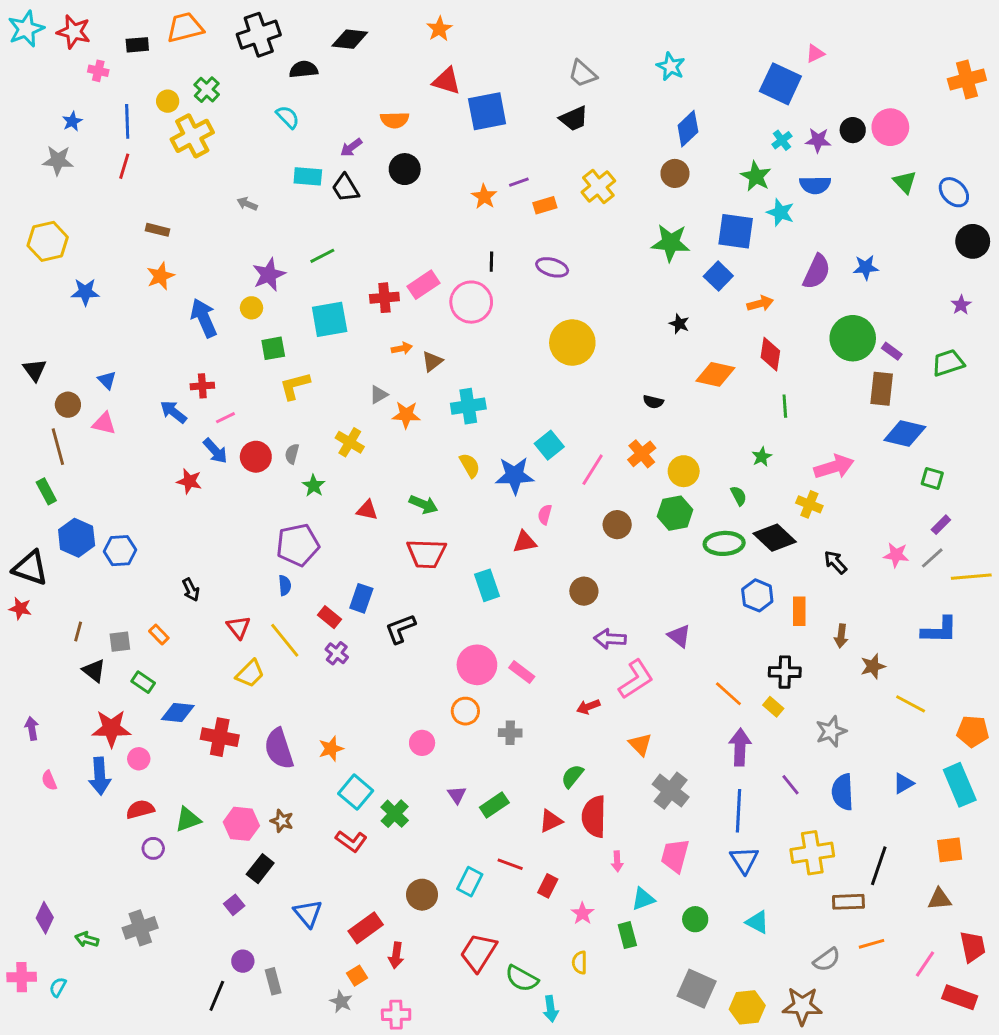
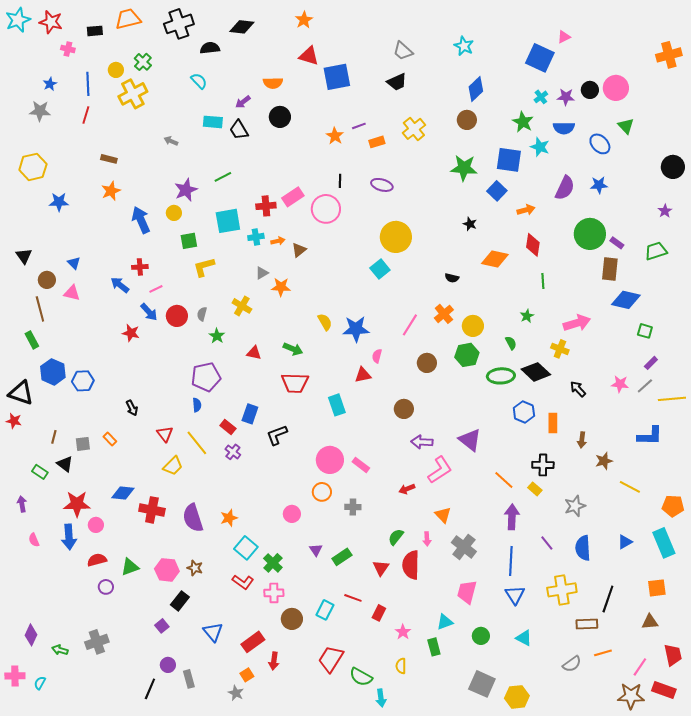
blue ellipse: (954, 192) -> (600, 144), moved
cyan cross: (468, 406) -> (256, 237), moved, size x0.7
cyan square: (549, 445) -> (380, 269), moved
purple triangle: (679, 636) -> (470, 440), size x1.4
green rectangle: (143, 682) -> (40, 472), moved
red triangle: (551, 821) -> (381, 568), turned -30
pink arrow: (617, 861) -> (427, 539), moved
brown star: (802, 1006) -> (631, 696), moved
pink cross: (396, 1015) -> (274, 593), moved

